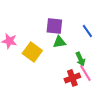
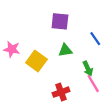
purple square: (54, 26) -> (60, 21), moved
red cross: (72, 78) -> (61, 92), moved

